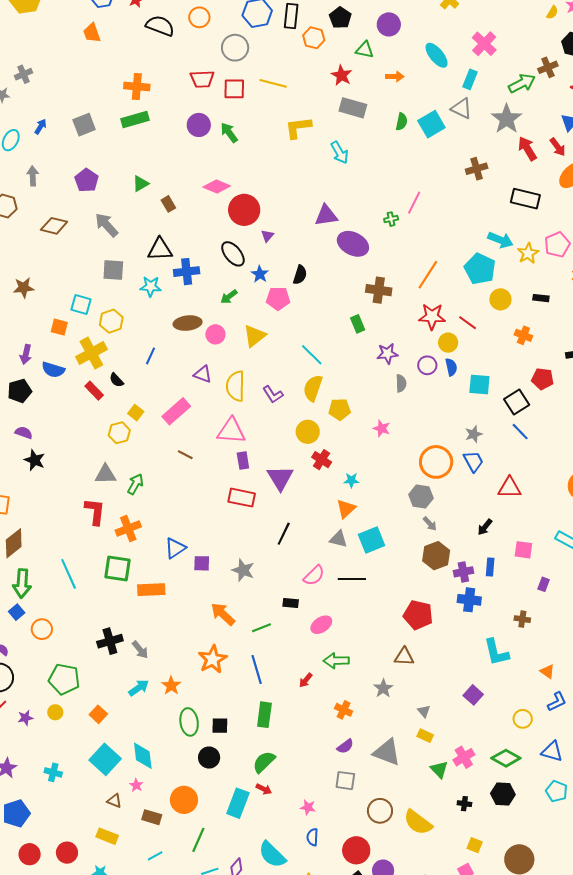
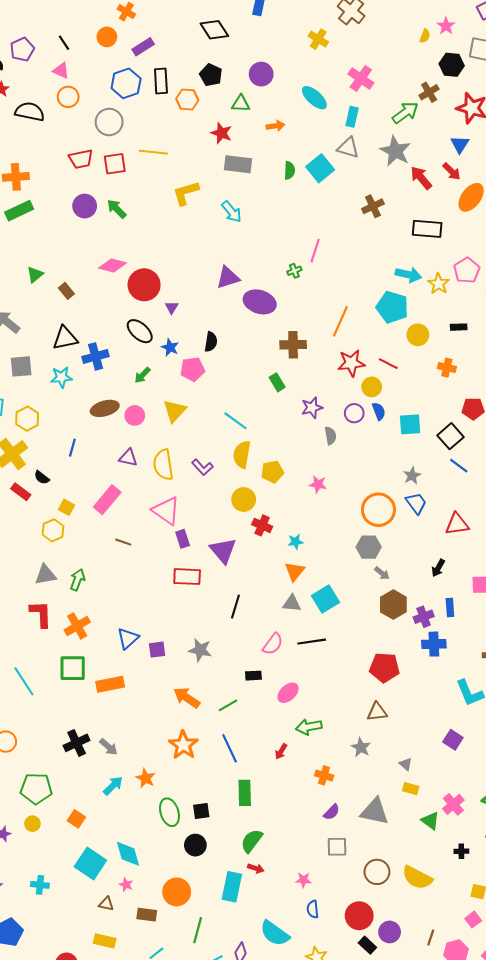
pink triangle: (231, 431) -> (166, 511), turned 40

